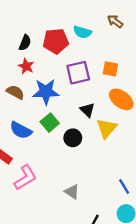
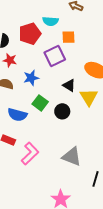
orange square: (110, 69) -> (69, 37), moved
blue star: (46, 92) -> (31, 78), size x0.7
gray triangle: (72, 192) -> (72, 157), size x1.5

